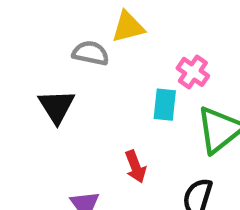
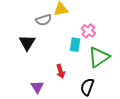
gray semicircle: (91, 53) -> (44, 20), turned 147

